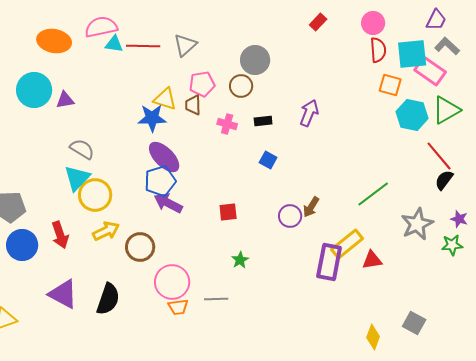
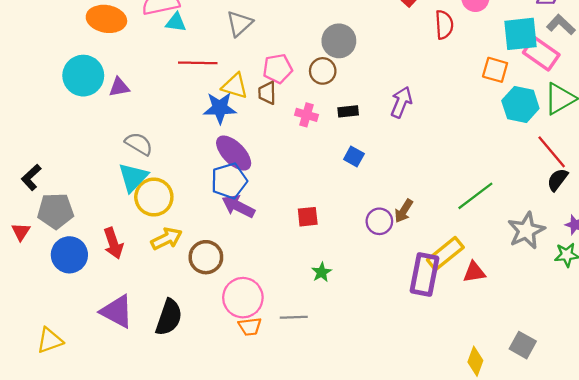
gray triangle: (185, 45) -> (239, 24), moved
red line: (143, 46) -> (198, 63), moved
red semicircle: (378, 50) -> (444, 25), moved

